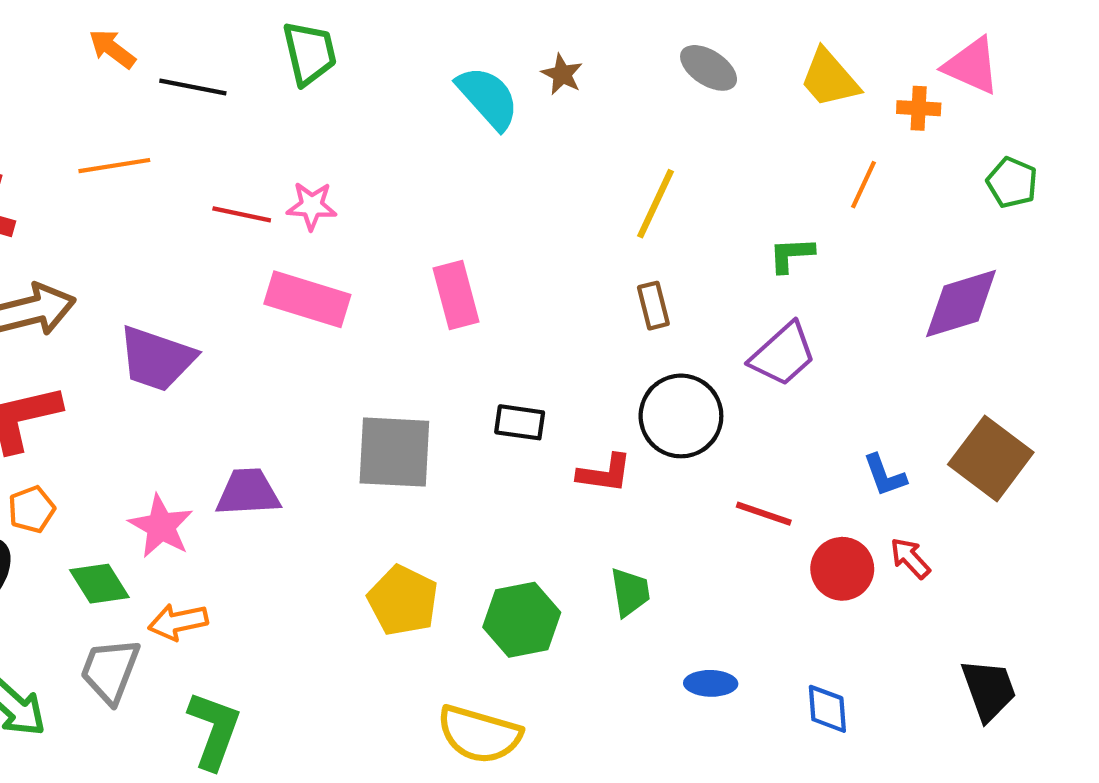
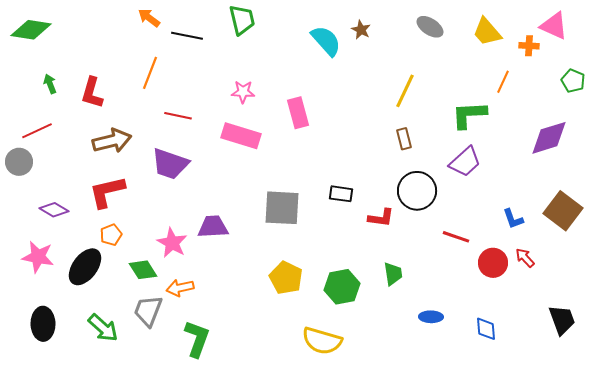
orange line: (114, 166) -> (150, 73), turned -60
red line: (242, 214) -> (178, 116), moved
green L-shape: (791, 255) -> (469, 115), size x1.6
pink rectangle: (456, 295) -> (298, 113), moved

